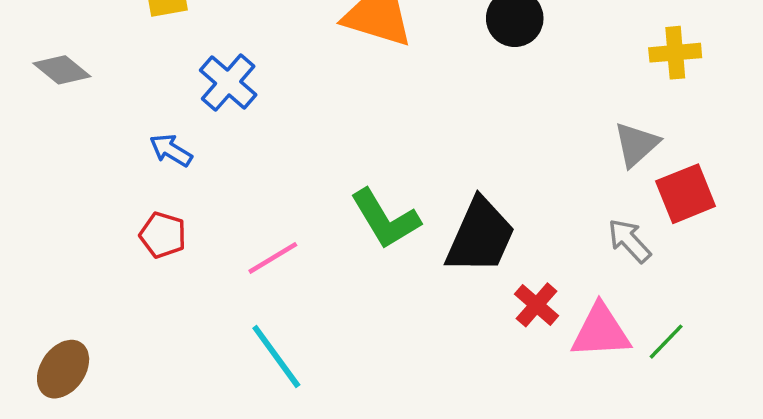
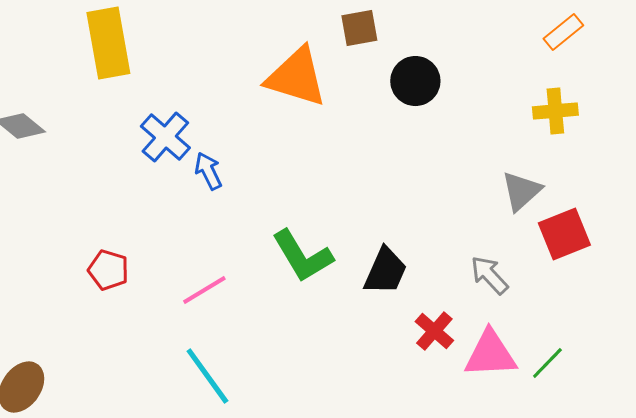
blue arrow: (171, 150) -> (208, 171), moved, turned 33
black trapezoid: (480, 236) -> (385, 271), size x0.7
gray arrow: (629, 241) -> (489, 275), moved

